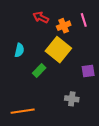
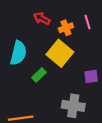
cyan semicircle: (19, 50) -> (18, 53), size x1.6
gray cross: (72, 99) -> (73, 106), size x1.5

